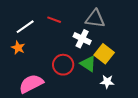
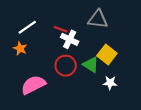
red line: (54, 20) -> (61, 29), moved
white cross: (82, 39) -> (70, 39), moved

